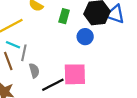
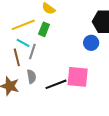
green rectangle: (64, 16) -> (44, 29), moved
gray semicircle: (34, 71) -> (31, 77), moved

